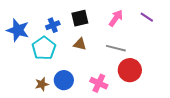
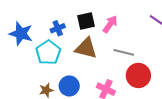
pink arrow: (116, 18) -> (110, 24), moved
brown triangle: (80, 44) -> (86, 48), size x1.6

